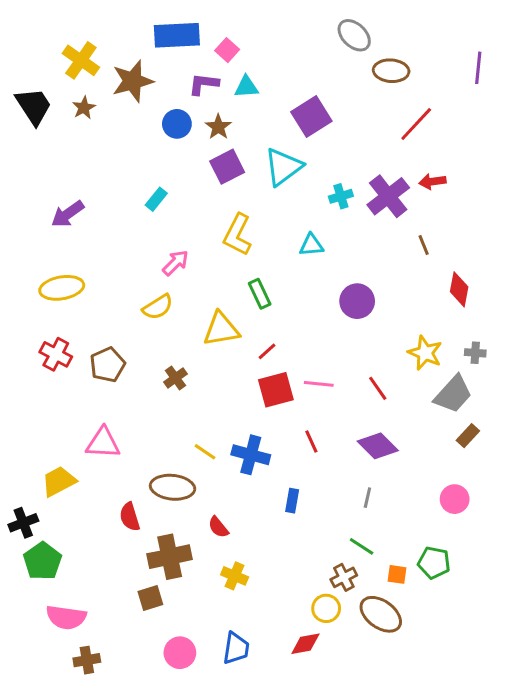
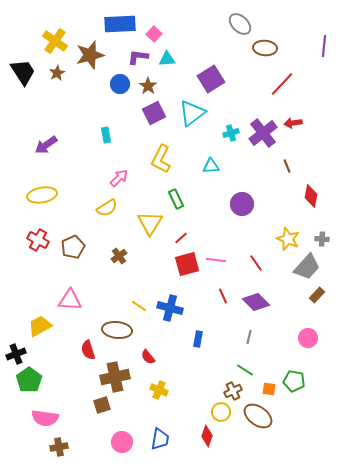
cyan rectangle: (156, 199) -> (106, 135), turned -49
yellow triangle: (221, 329) -> (150, 223), turned -48
red line: (311, 441) -> (223, 296), moved
red diamond: (305, 644) -> (207, 436), turned -60

